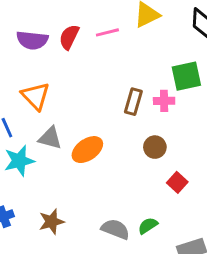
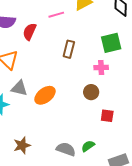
red semicircle: (69, 37) -> (30, 32), moved
pink cross: (164, 101) -> (101, 67), moved
brown rectangle: (133, 102) -> (69, 49), moved
red square: (177, 182) -> (107, 116), turned -32

